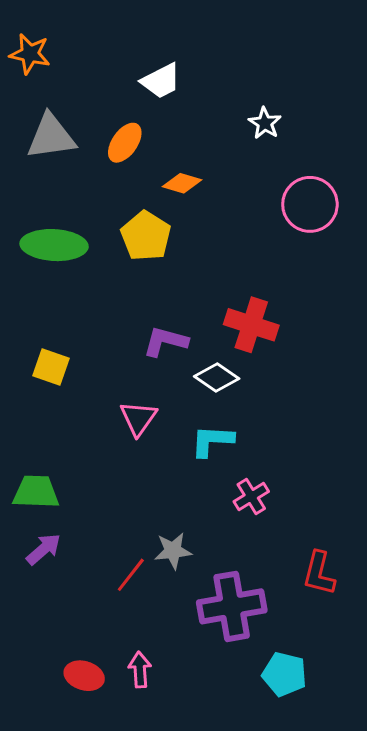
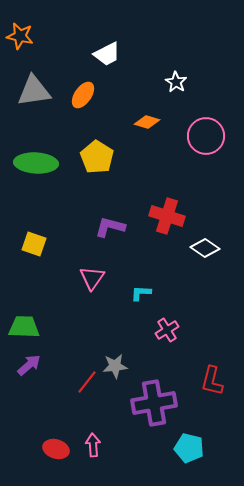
orange diamond: (182, 183) -> (147, 122), moved
white diamond: (217, 378) -> (205, 248), moved
cyan L-shape: (212, 441) -> (141, 293), size x0.7

